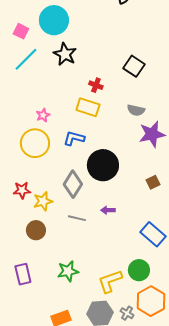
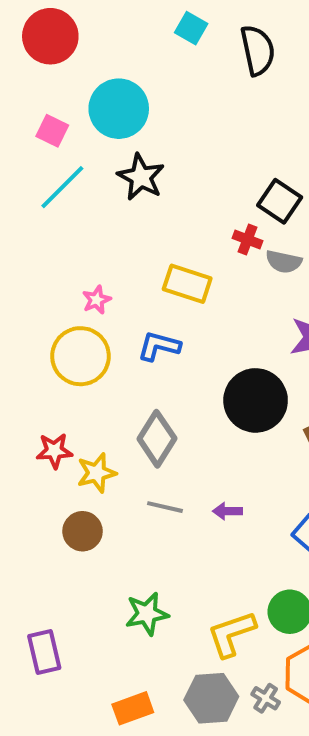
red cross: (96, 85) -> (248, 239), moved
gray semicircle: (136, 110) -> (284, 262), moved
black circle: (103, 165) -> (256, 400), moved
purple arrow: (108, 210) -> (227, 511), moved
purple rectangle: (23, 274) -> (44, 652), moved

